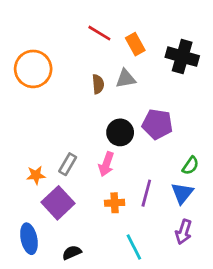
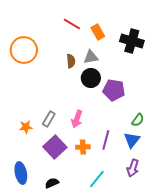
black circle: (120, 132) -> (91, 78), moved
purple square: (58, 203) -> (55, 147), moved
cyan line: (134, 247) -> (97, 179), turned 66

